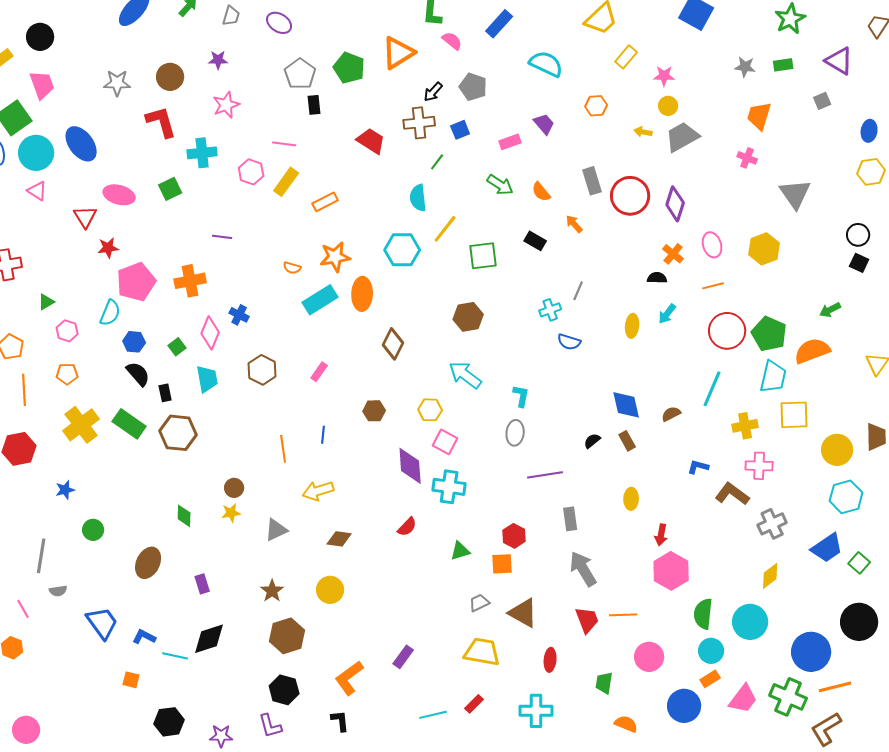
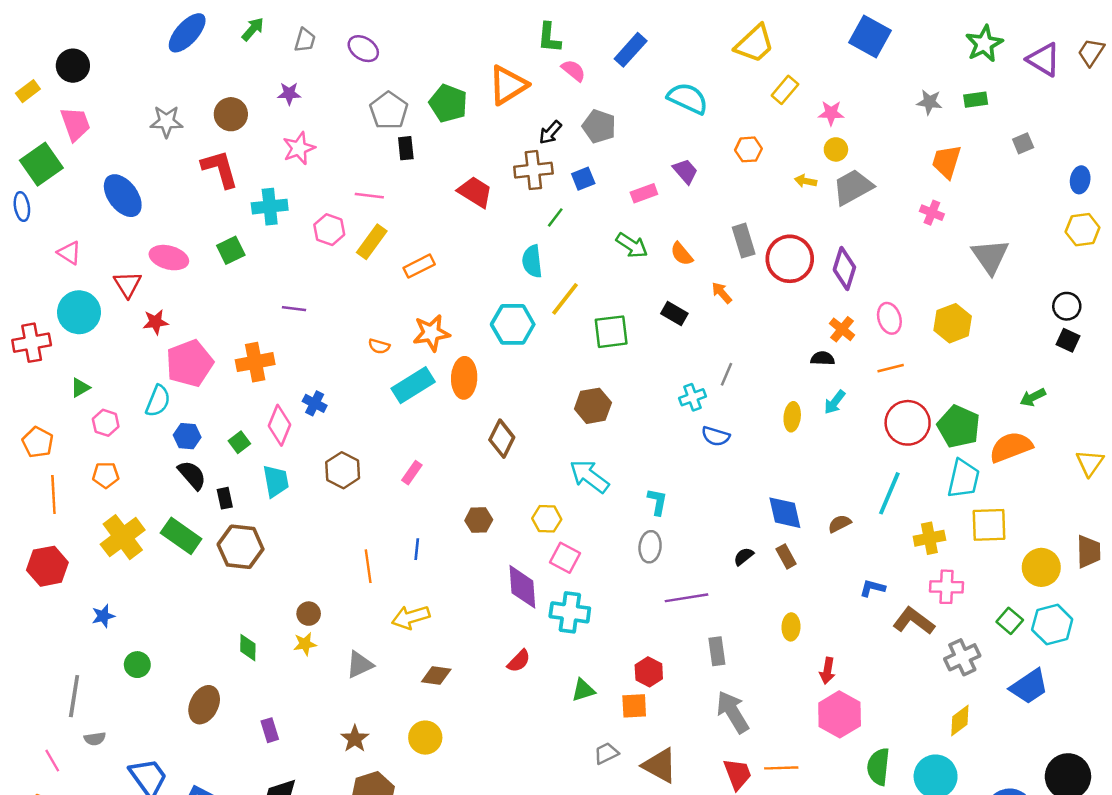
purple triangle: (839, 61) -> (1044, 60), moved
cyan circle: (36, 153) -> (79, 312), moved
green square: (859, 563) -> (1010, 621), moved

